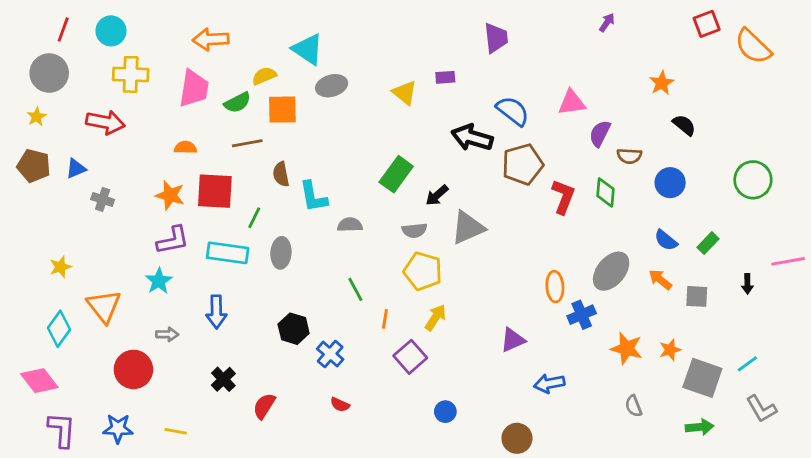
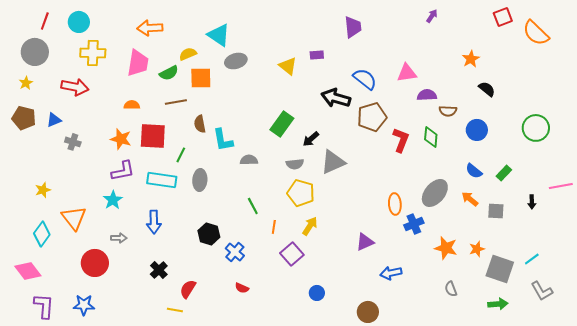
purple semicircle: (600, 133) -> (427, 95), turned 60
yellow line: (176, 431) -> (175, 310), moved

